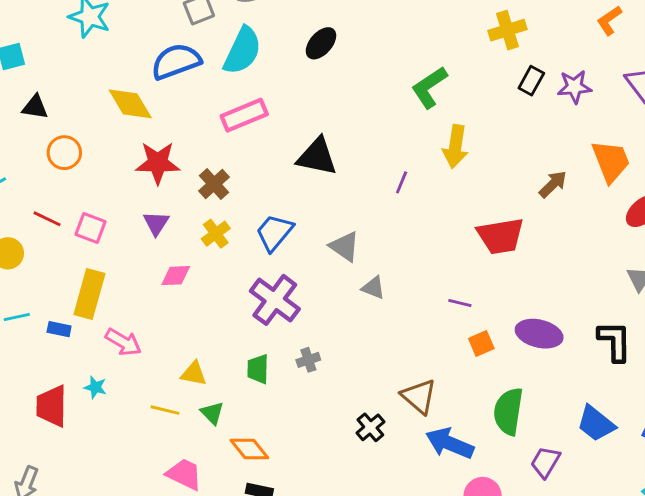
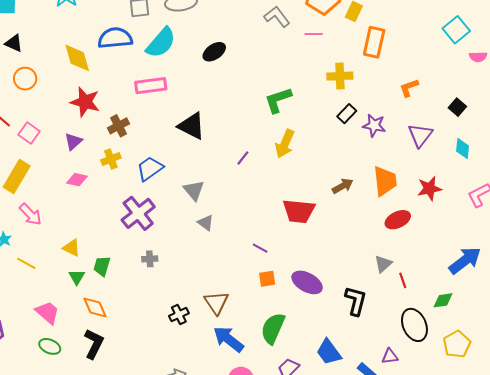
green trapezoid: (258, 369) -> (102, 266), moved
yellow line: (165, 410) -> (26, 263), moved

